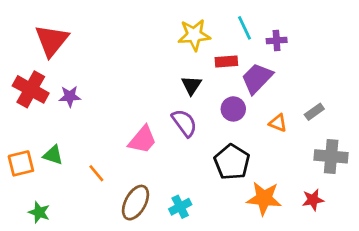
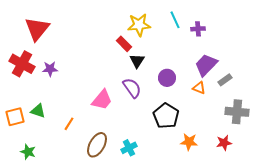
red rectangle: (226, 61) -> (124, 44), moved, turned 49
purple trapezoid: (257, 78) -> (206, 65), moved
orange line: (96, 173) -> (69, 124), turned 72
orange star: (264, 198) -> (189, 142), size x0.7

